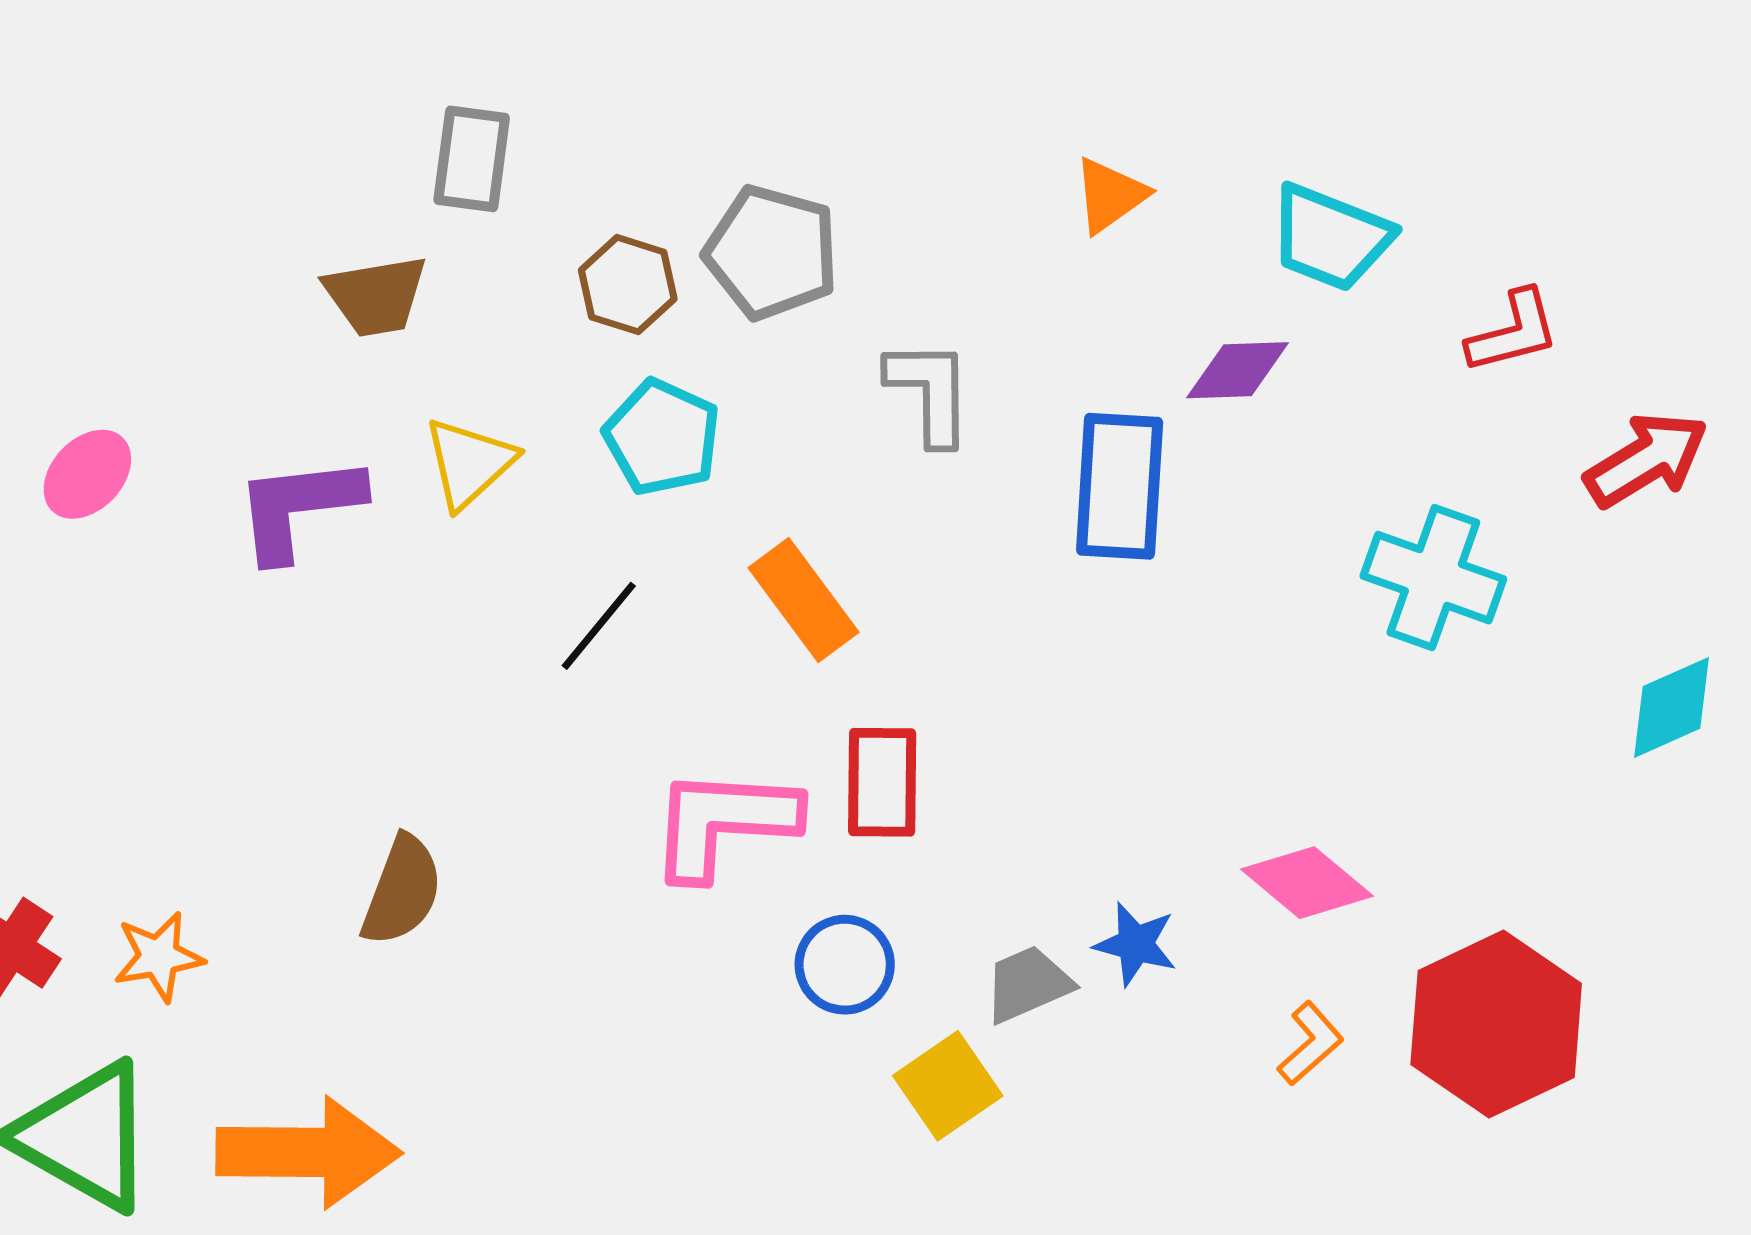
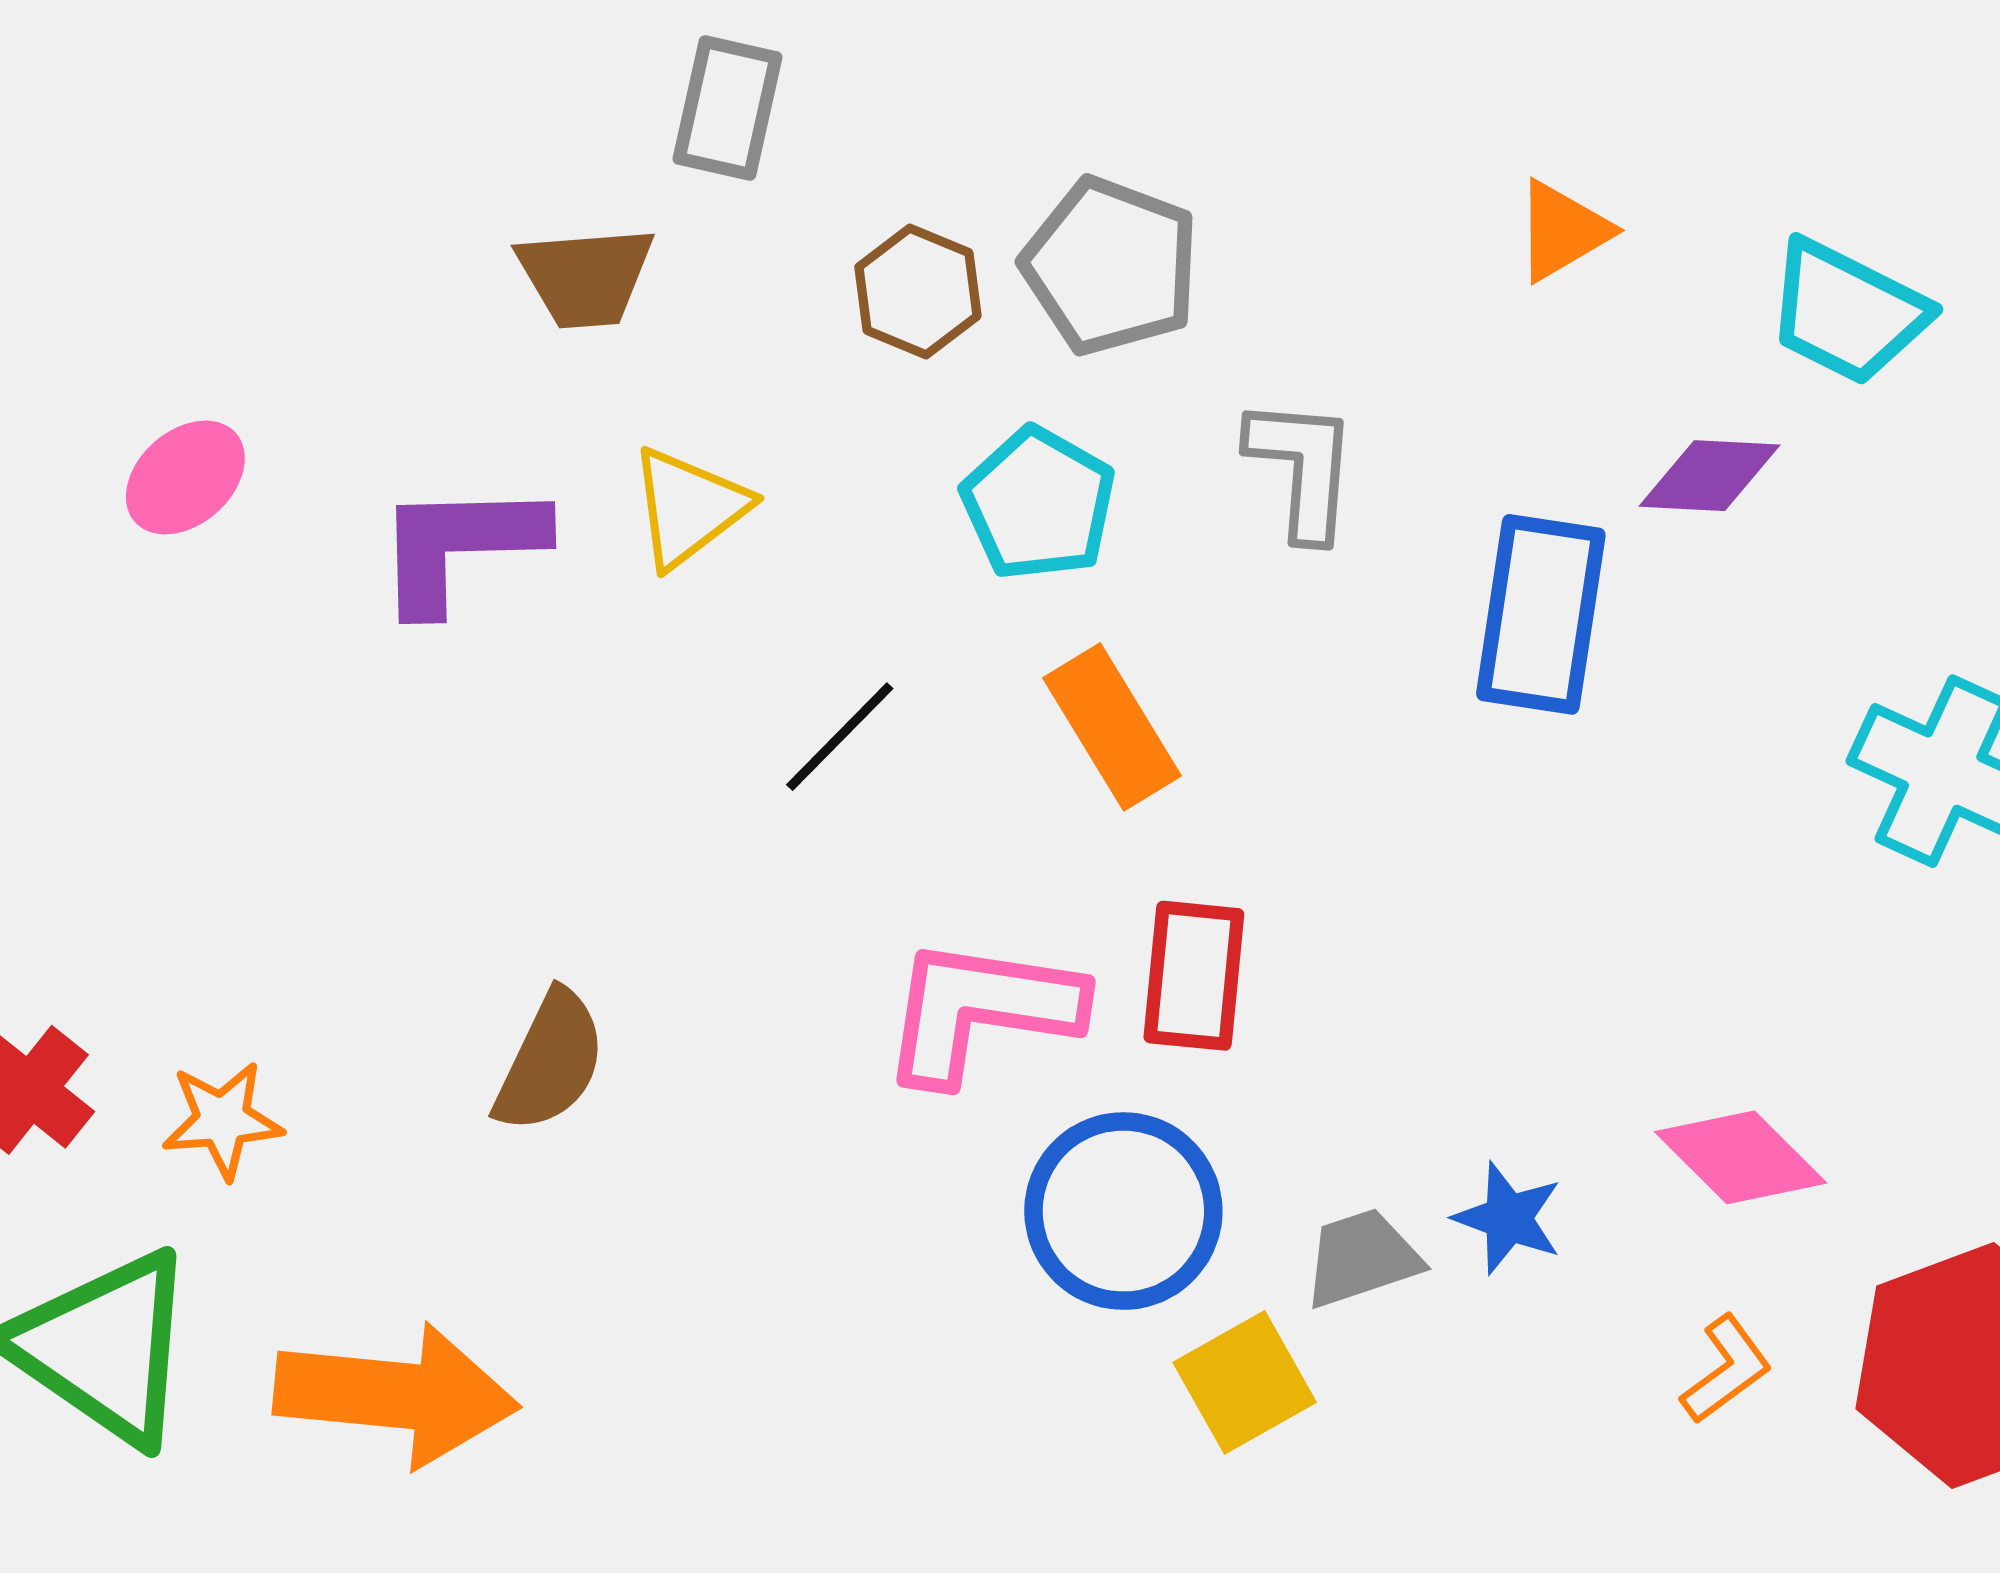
cyan pentagon: (662, 437) -> (1039, 504), moved
blue circle: (845, 965) -> (1123, 1211), size x1.5

